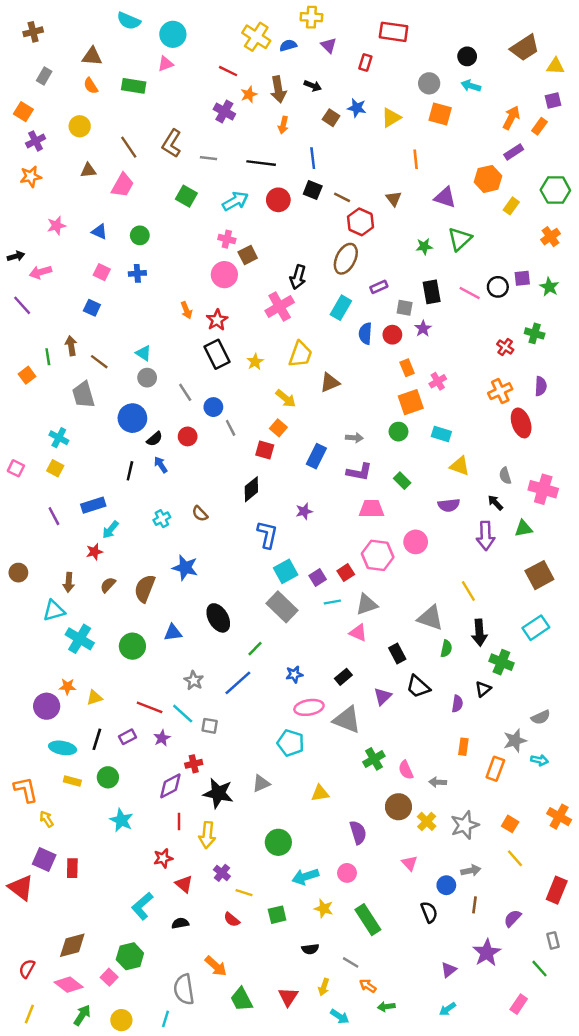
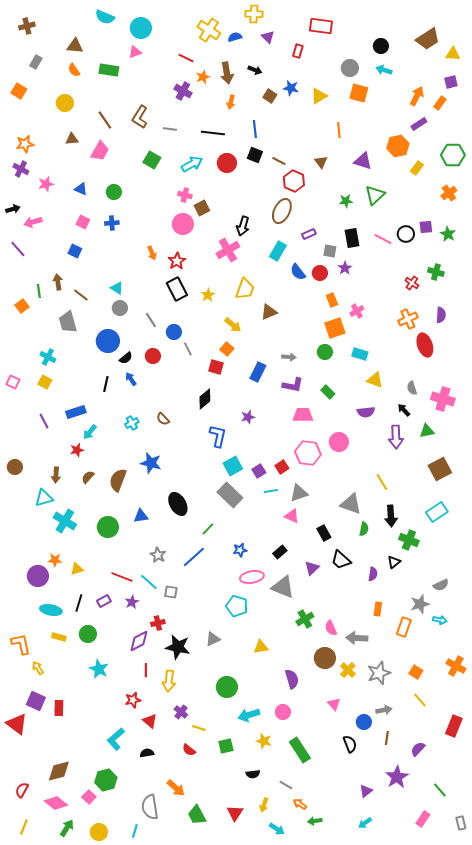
purple cross: (36, 141) -> (21, 169), moved, turned -35
blue semicircle: (365, 333) -> (298, 272), turned -42
gray arrow: (438, 782) -> (357, 638), size x1.5
gray rectangle: (553, 940) -> (461, 823), moved

